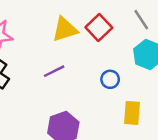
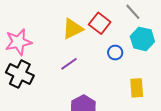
blue circle: (110, 79) -> (115, 53), moved

